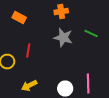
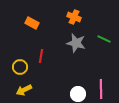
orange cross: (61, 12) -> (74, 17), turned 32
yellow arrow: (29, 86) -> (24, 90), moved

